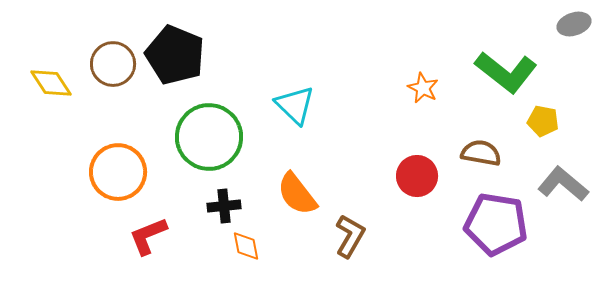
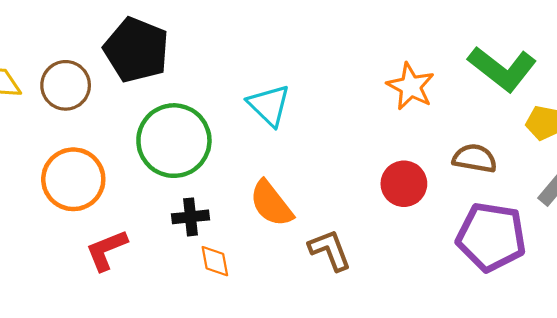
brown circle: (113, 64) -> (66, 85), moved
orange star: (423, 88) -> (411, 86), size x1.4
brown L-shape: (350, 236) -> (330, 250), turned -51

